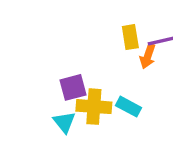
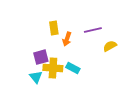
yellow rectangle: (130, 37) -> (54, 28), moved
orange arrow: (148, 56) -> (67, 39), moved

